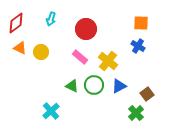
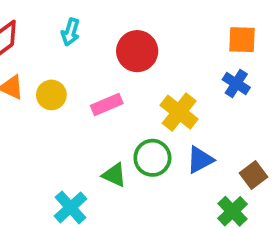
pink rectangle: (80, 57) -> (107, 104), moved, turned -63
green triangle: (72, 86) -> (114, 175), moved

